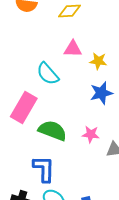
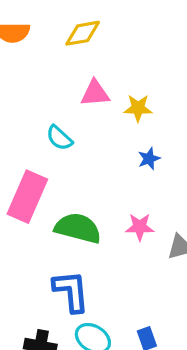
cyan semicircle: (48, 74) -> (59, 138), size x0.7
blue star: (101, 93) -> (149, 159), size x0.6

